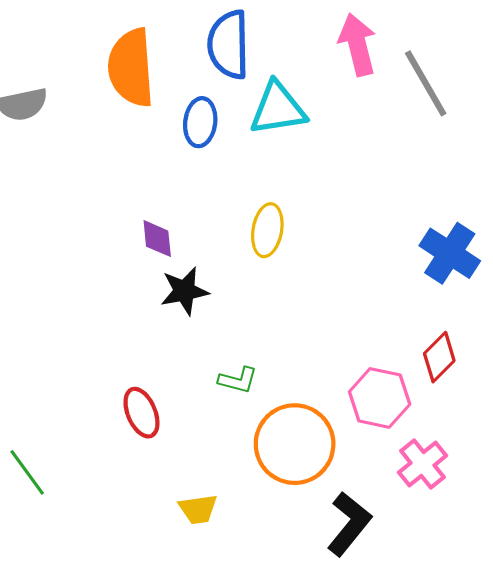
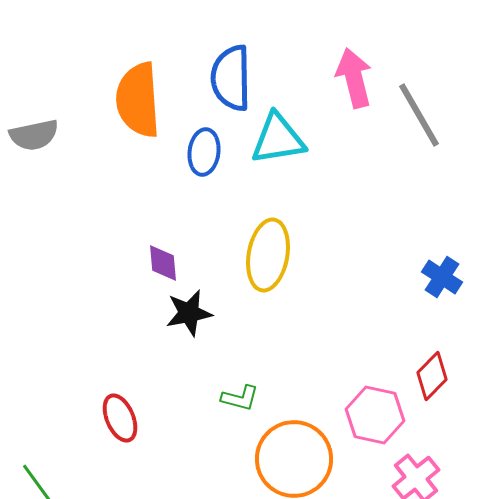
yellow ellipse: (267, 230) -> (268, 255), size x1.4
blue cross: (450, 253) -> (442, 277), size x0.7
red ellipse: (141, 413) -> (120, 418), moved

